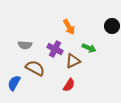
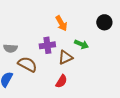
gray semicircle: (25, 45) -> (10, 48), moved
purple cross: (55, 49) -> (47, 45), turned -35

